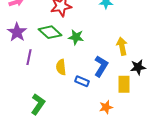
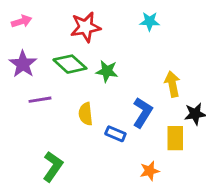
purple line: (29, 57) -> (40, 100), turned 70

